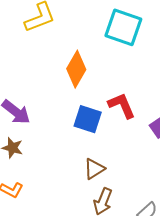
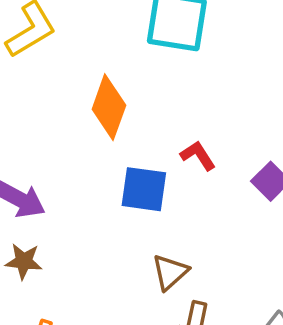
red L-shape: (122, 106) -> (198, 156), size x0.7

